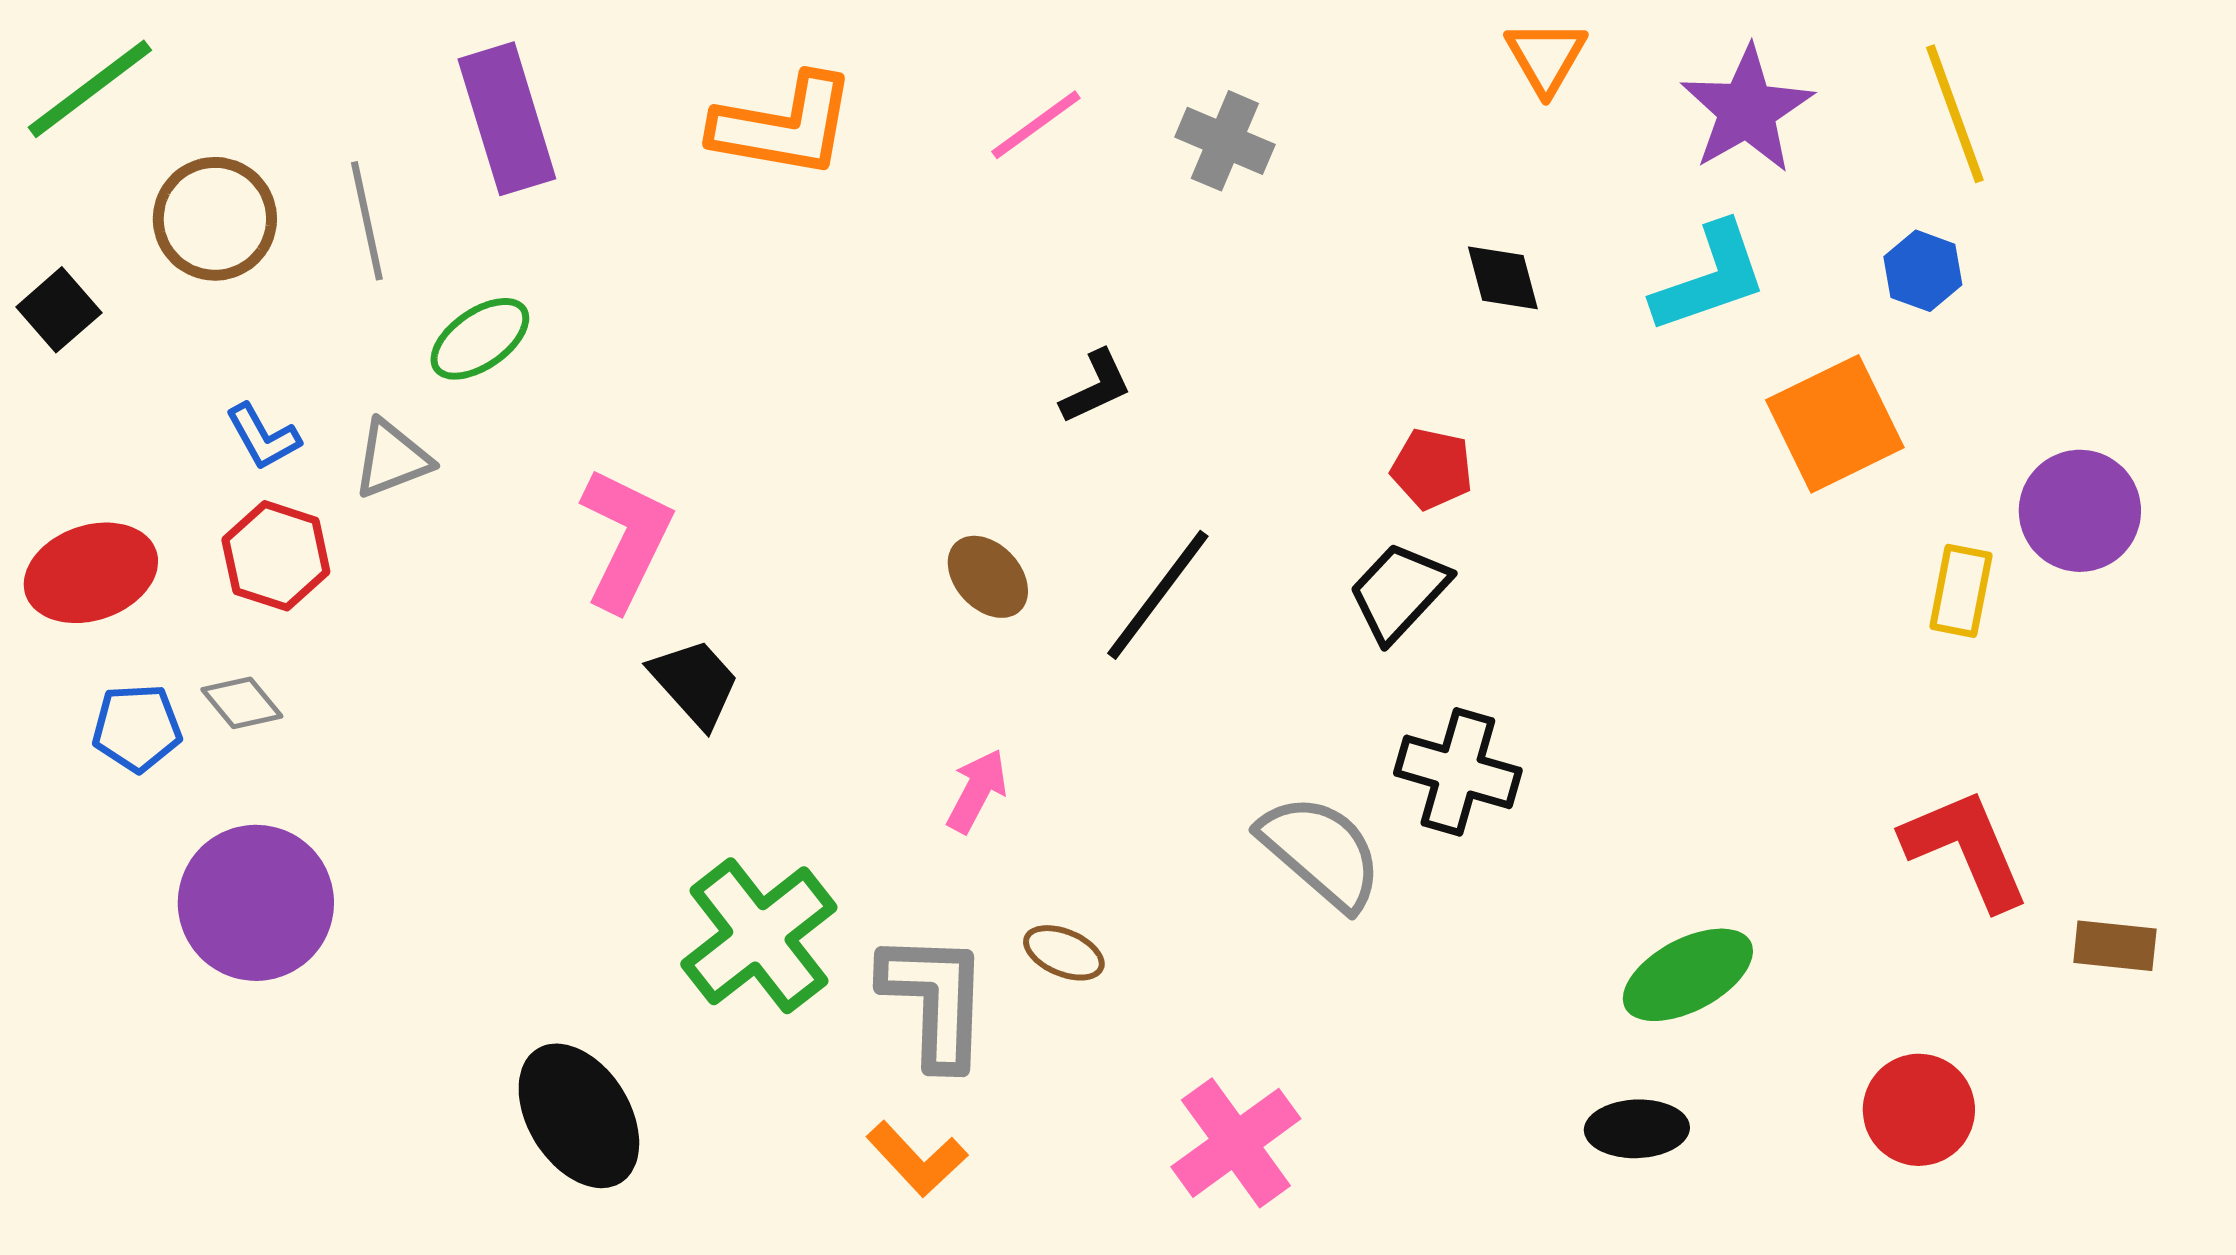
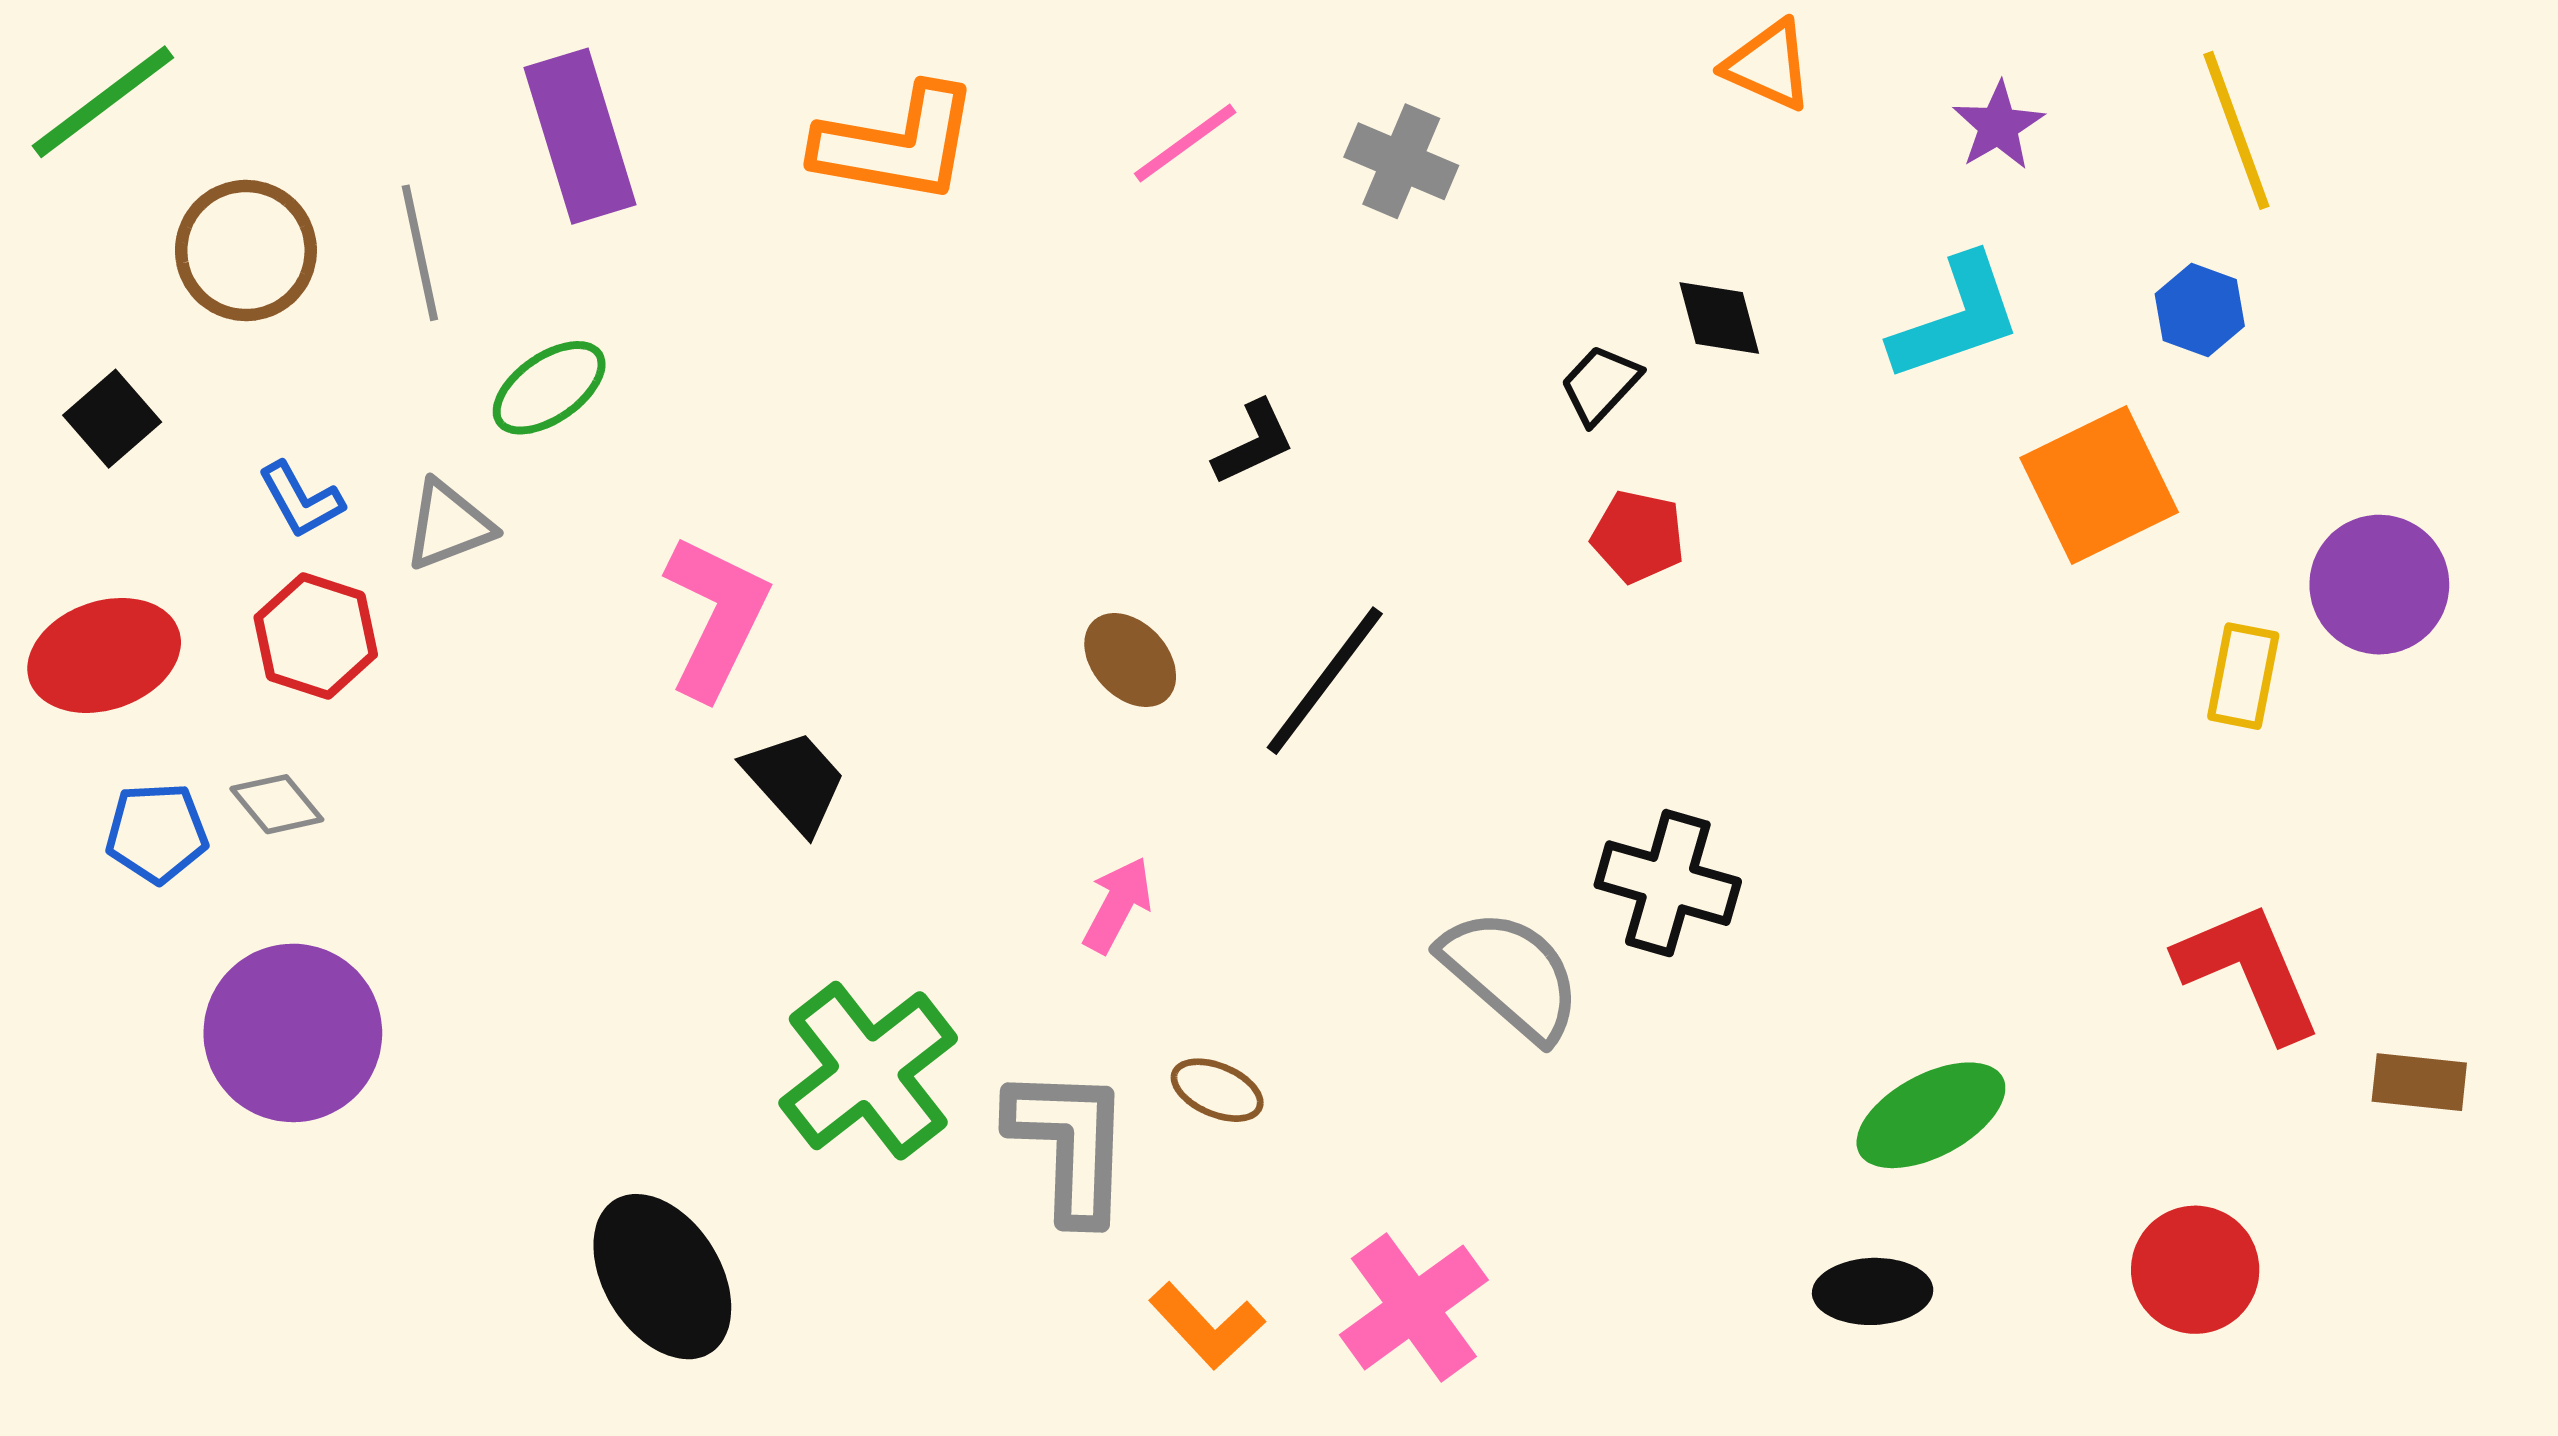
orange triangle: (1546, 57) -> (1768, 65), turned -36
purple star: (1747, 110) -> (1998, 126), size x0.6
black square: (59, 310) -> (112, 419), moved
black trapezoid: (1399, 592) -> (1600, 384), moved, size x0.7
orange L-shape: (917, 1159) -> (1207, 1326), moved

